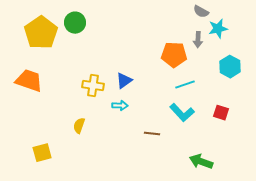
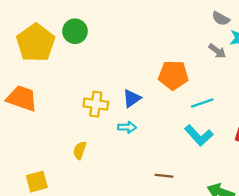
gray arrow: (198, 40) -> (217, 51), turned -56
orange pentagon: (174, 55) -> (173, 75), moved
brown line: (152, 134) -> (164, 176), moved

